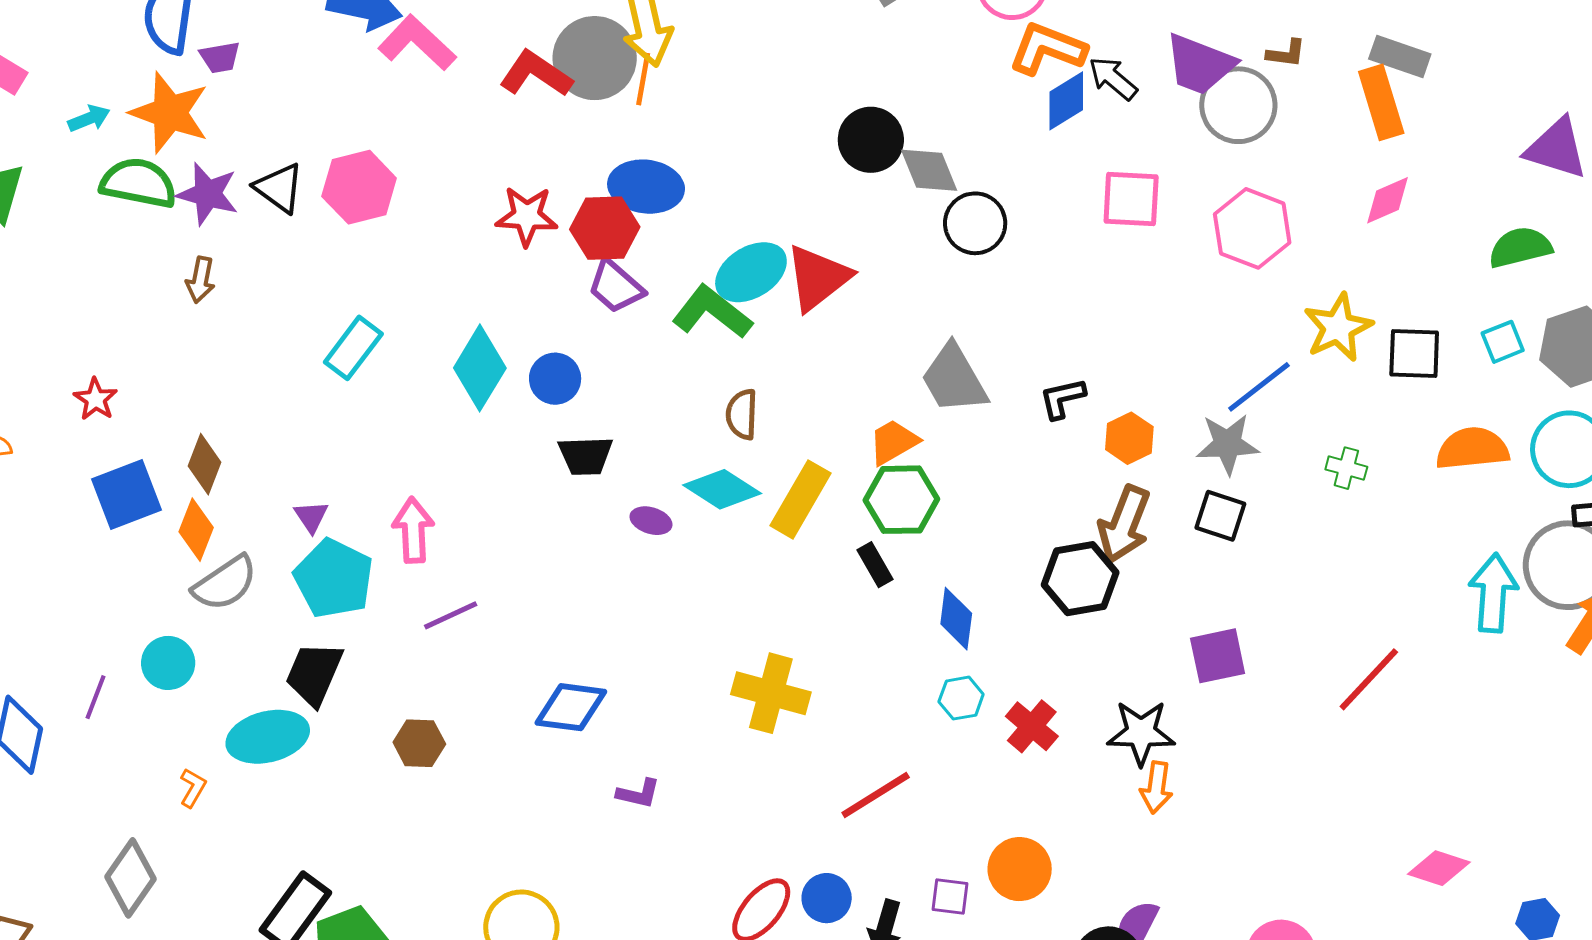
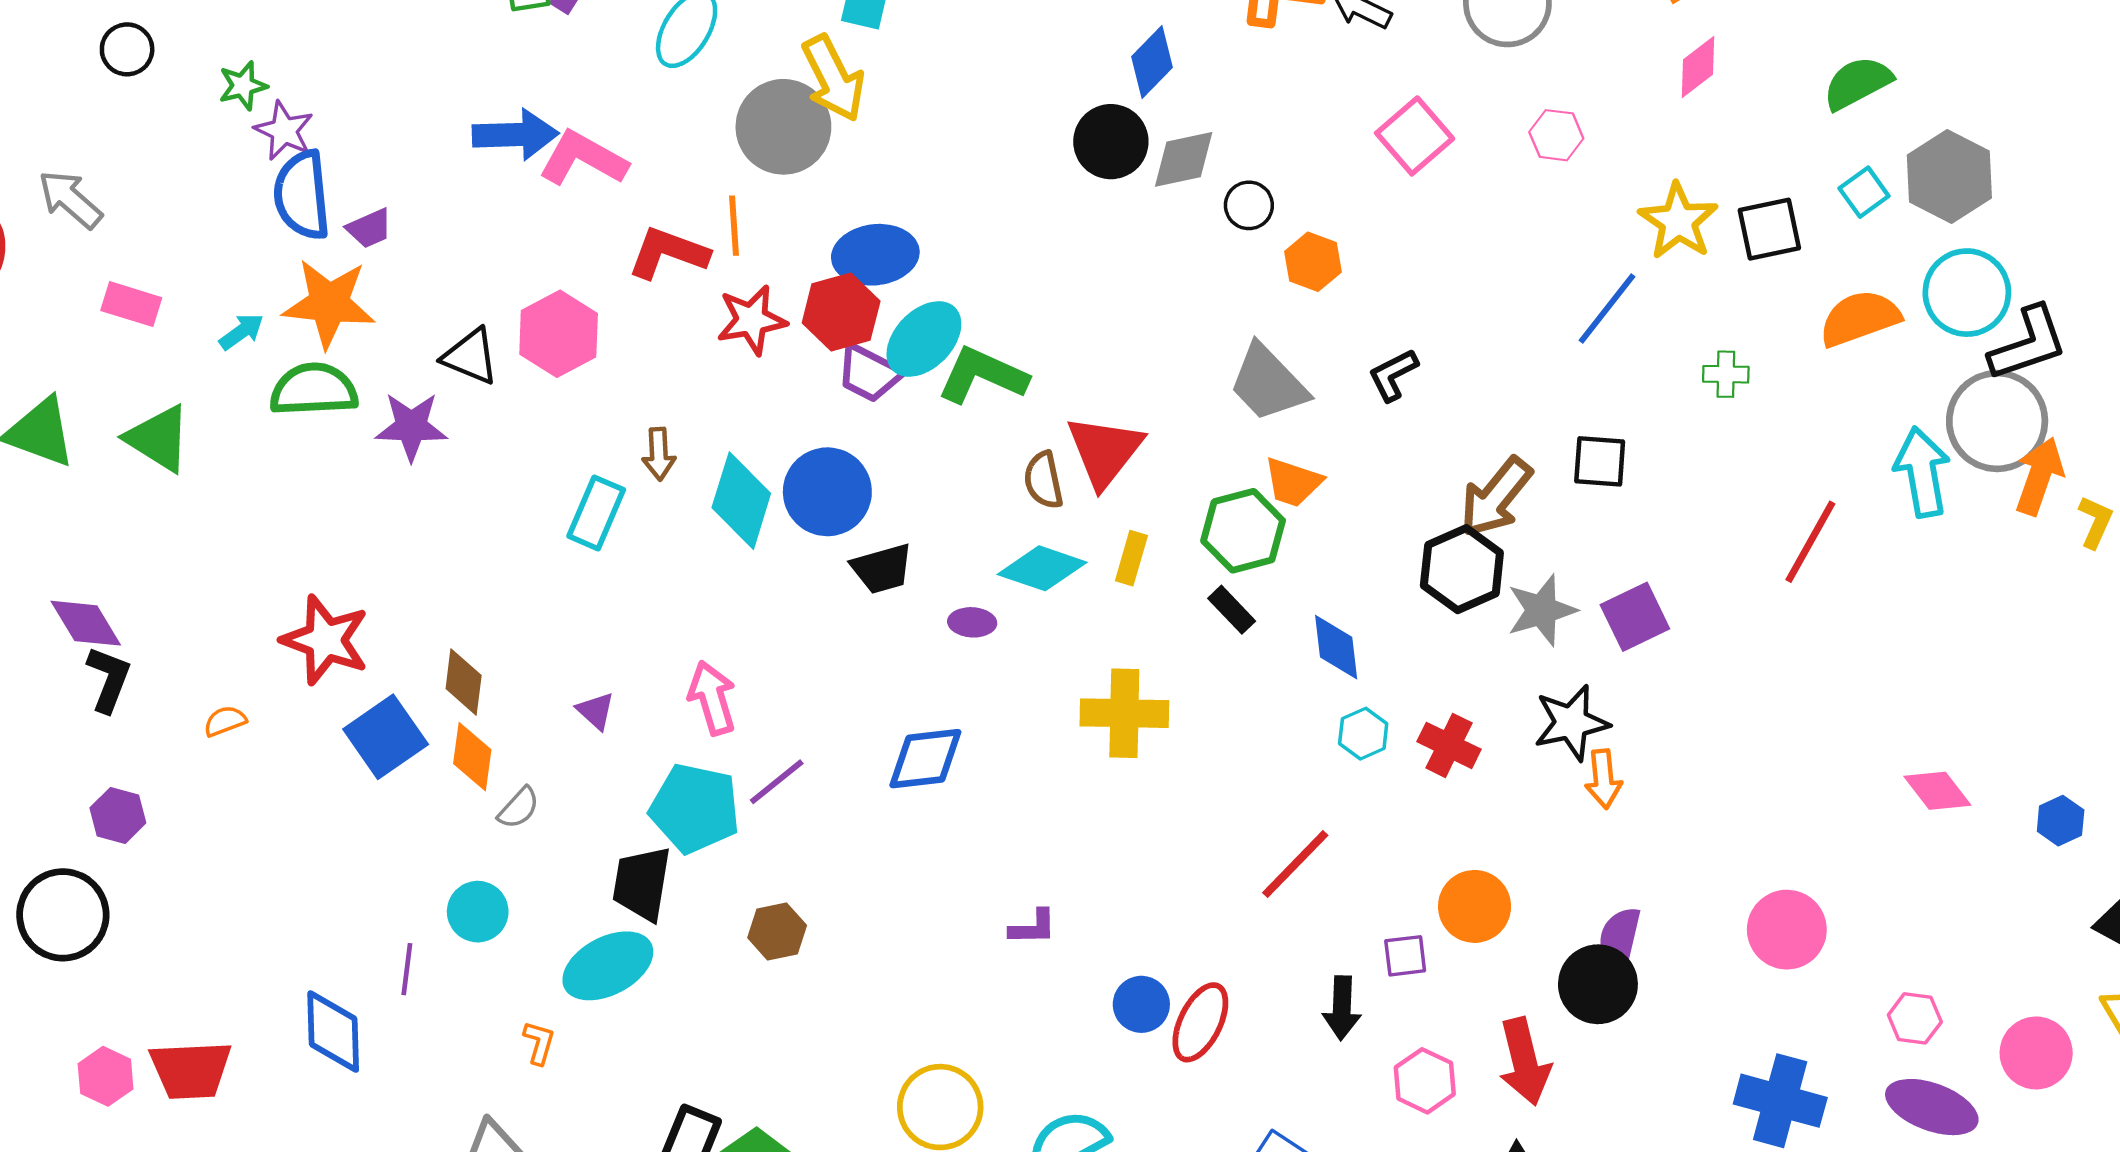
red L-shape: (536, 74) -> (668, 253), moved
orange line: (643, 79) -> (734, 226), moved
blue diamond: (1066, 101) -> (1152, 62), moved
gray diamond: (929, 170) -> (1184, 159), turned -66
purple star: (208, 194) -> (411, 427), moved
pink square: (1131, 199) -> (1415, 136), turned -30
black circle: (975, 223) -> (1249, 205), size x0.7
pink hexagon: (1252, 228) -> (1556, 135), size x0.6
cyan ellipse: (751, 272) -> (924, 339), moved
red triangle: (818, 278) -> (1105, 451), moved
brown arrow: (200, 280) -> (659, 454), moved
blue circle: (555, 379) -> (827, 492), size x1.5
red star: (96, 399) -> (325, 640), size x1.8
orange hexagon: (1129, 438) -> (1313, 262), moved
orange trapezoid: (893, 442) -> (1293, 482), moved, turned -118
gray star: (1228, 444) -> (1542, 610), moved
yellow rectangle: (800, 499) -> (1131, 558), size x0.6
brown arrow: (1124, 524) -> (1496, 497), turned 32
cyan pentagon: (334, 578) -> (695, 808), moved
gray semicircle: (225, 583) -> (519, 808), size x0.6
red line: (1369, 679) -> (1810, 542), moved
yellow cross: (771, 693) -> (1124, 713), moved
blue diamond: (571, 707) -> (925, 759), moved
pink diamond: (1439, 868) -> (1937, 791), turned 48
blue circle: (827, 898) -> (1141, 1004), moved

